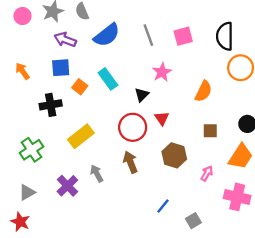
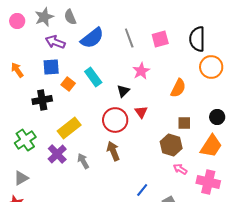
brown hexagon: (174, 155) -> (171, 145), moved
pink arrow: (207, 173) -> (180, 169), moved, turned -88
purple cross: (67, 186) -> (57, 154), moved

